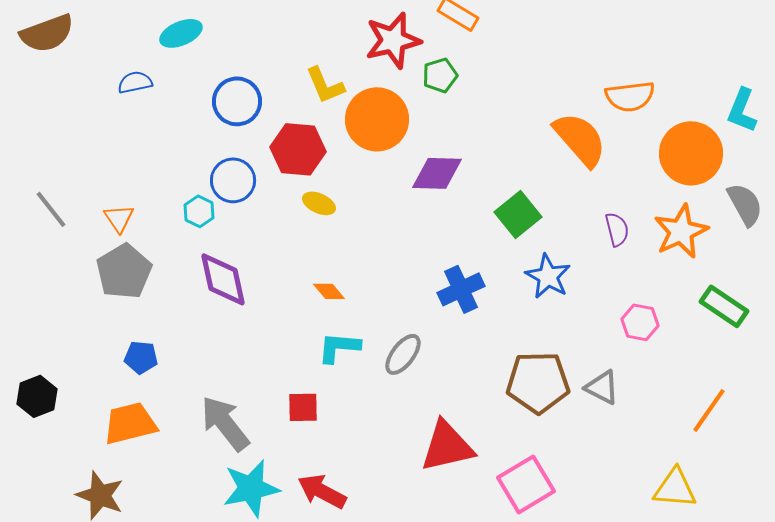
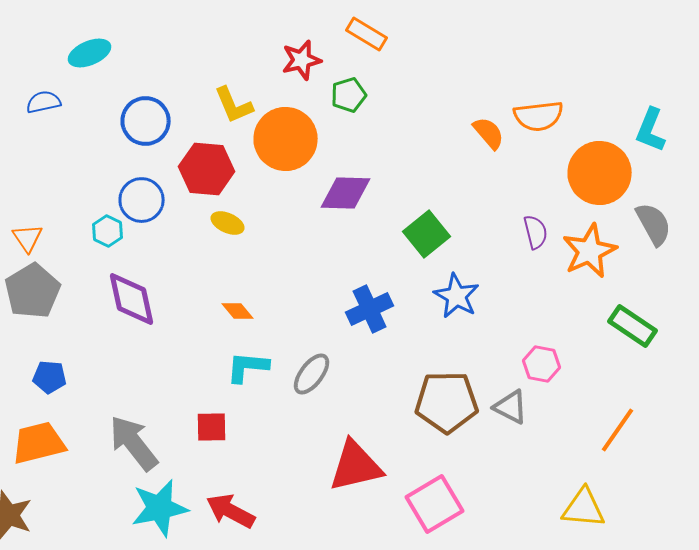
red star: (393, 40) -> (302, 60), size x0.7
orange semicircle: (580, 139) -> (489, 133), moved, size x0.6
purple semicircle: (617, 229) -> (536, 232), moved
pink hexagon: (640, 322) -> (542, 364), moved

